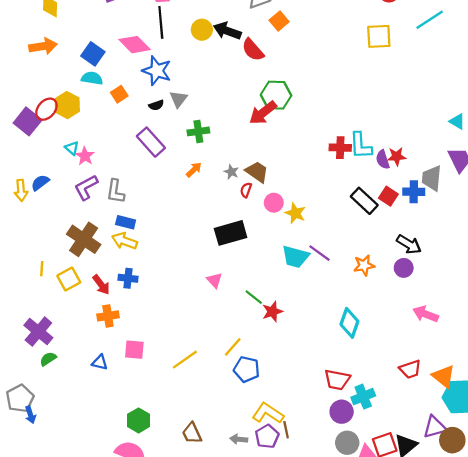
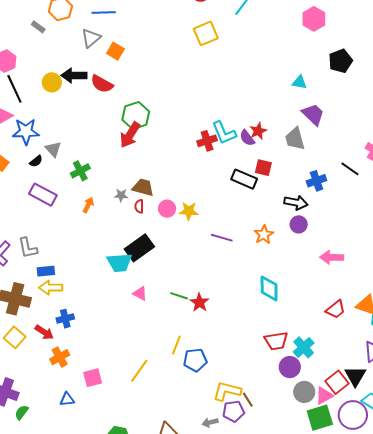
blue cross: (414, 192) -> (316, 181), moved
cyan trapezoid: (295, 257) -> (119, 262), moved
purple pentagon: (267, 436) -> (233, 411), turned -30

